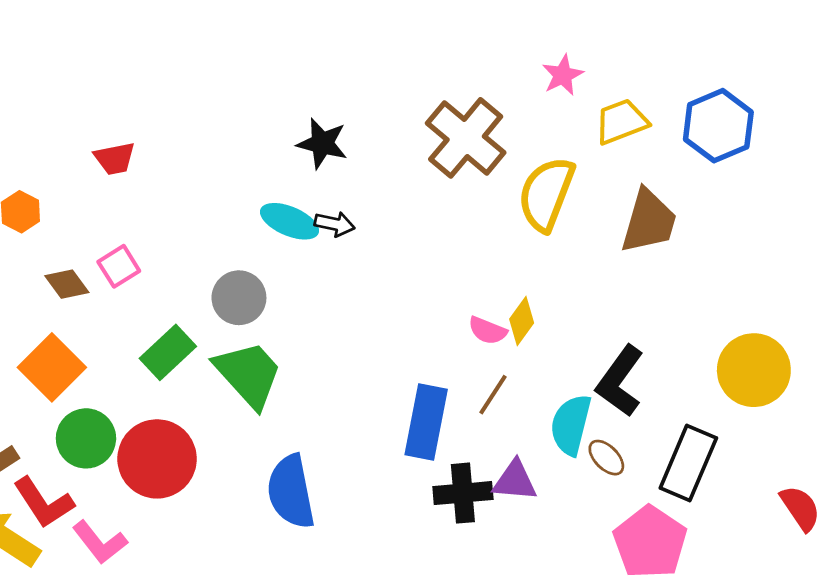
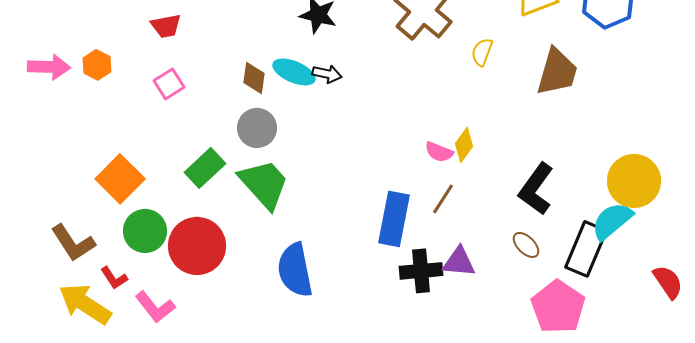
yellow semicircle: (546, 194) -> (482, 52), size x0.5
pink square: (119, 266) -> (169, 84), moved
brown diamond: (67, 284) -> (254, 78), moved, turned 44
cyan semicircle: (571, 425) -> (612, 221), moved, turned 36
red L-shape: (44, 503) -> (114, 278), size x0.6

